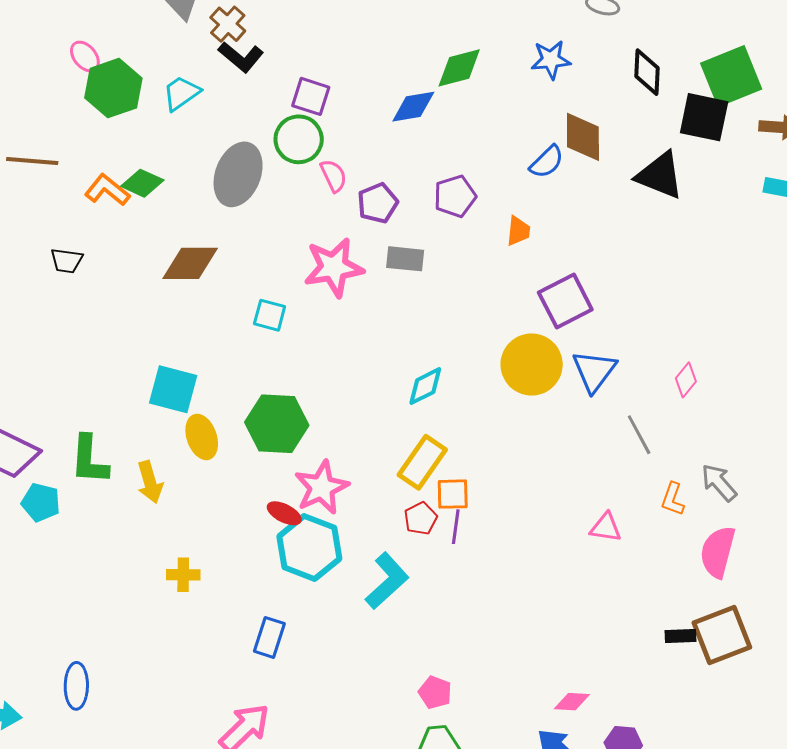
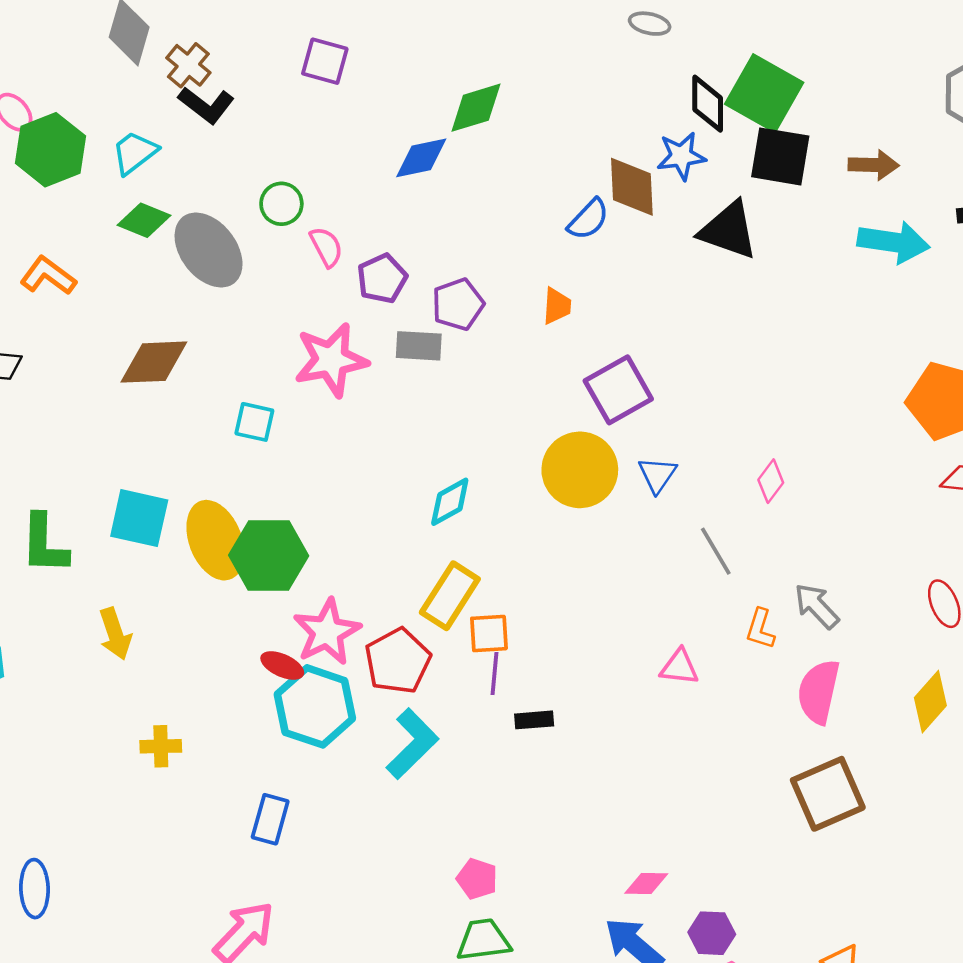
blue star: (551, 60) -> (681, 156), moved
green square: (731, 76) -> (764, 93), moved, turned -36
purple square: (311, 96) -> (325, 61), moved
green circle: (299, 139) -> (281, 204), size x0.7
gray ellipse: (238, 174) -> (209, 250), turned -56
green diamond: (142, 183) -> (144, 220), moved
purple pentagon: (455, 196) -> (458, 304), moved
blue triangle: (594, 371) -> (657, 475), size x0.7
yellow ellipse: (202, 437) -> (215, 540), moved, size x1.4
green L-shape: (89, 460) -> (44, 544), moved
red pentagon: (421, 518) -> (398, 661), moved, size x1.6
black rectangle: (680, 636) -> (534, 720), moved

